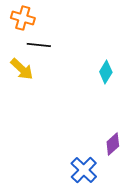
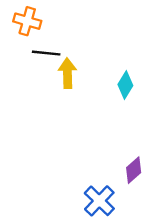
yellow arrow: (22, 69) -> (67, 73), moved, turned -135

